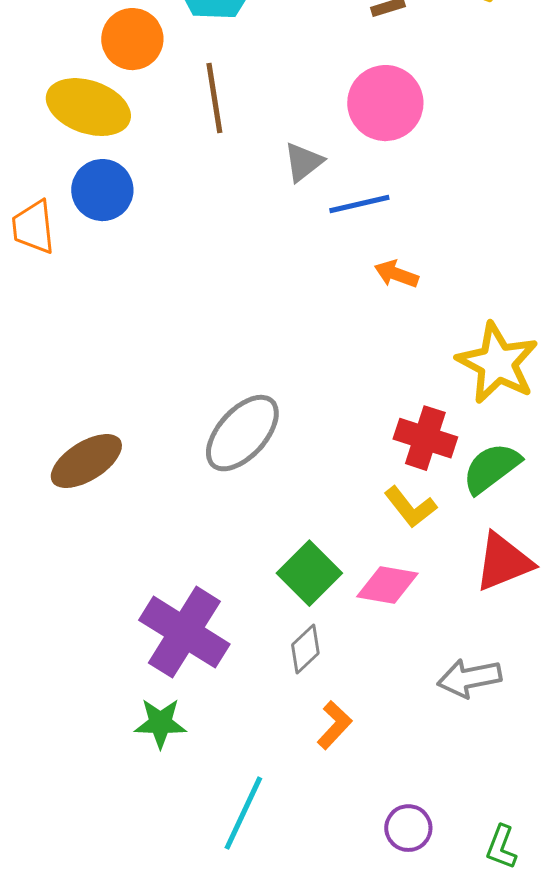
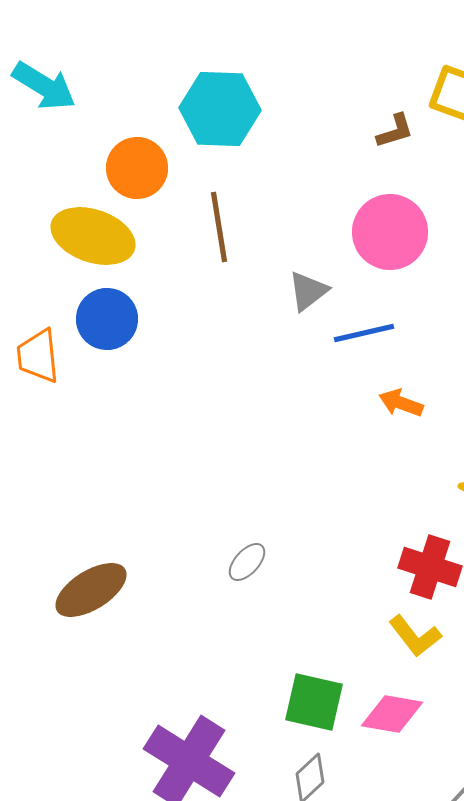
gray ellipse: (242, 433) -> (247, 562), size x0.5
green square: (309, 573) -> (314, 702), turned -32

